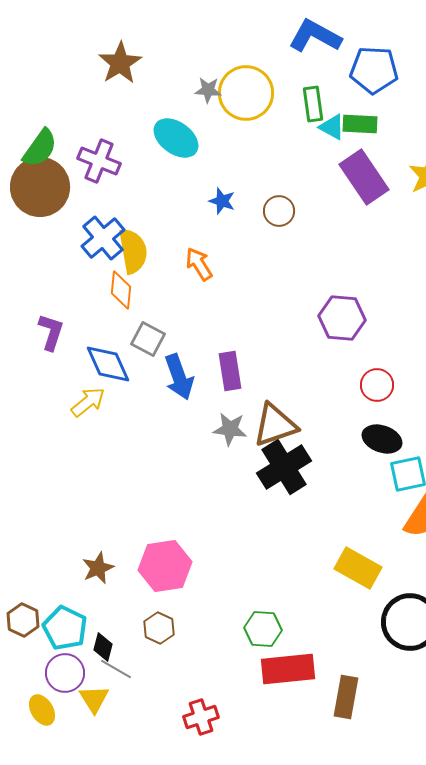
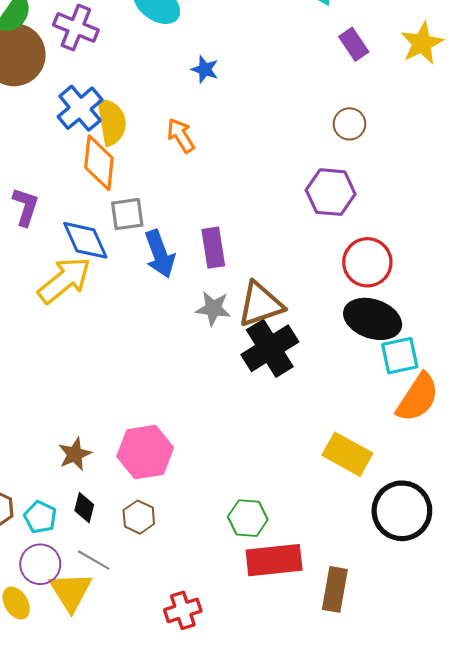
purple rectangle: (364, 177) -> (354, 44), size x0.6
brown circle: (279, 211) -> (350, 124), moved
orange diamond: (121, 290) -> (99, 163), size x1.4
gray square: (148, 339) -> (127, 214), turned -36
red circle: (377, 385) -> (367, 262), size x1.4
yellow arrow: (88, 402) -> (64, 280), size x1.5
black ellipse: (382, 439) -> (373, 319), size x1.4
cyan pentagon: (65, 628) -> (40, 517), size x0.7
black diamond: (103, 647) -> (84, 508), moved
yellow triangle: (94, 699) -> (71, 592), size x1.4

